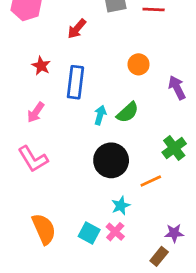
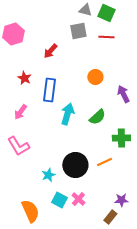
green semicircle: (128, 112) -> (97, 117), moved
cyan arrow: (100, 115) -> (67, 114), size x1.5
green cross: (174, 148) -> (121, 138), turned 36
black circle: (111, 160) -> (75, 165), moved
cyan star: (121, 206) -> (48, 175), moved
orange semicircle: (44, 229) -> (30, 211), moved

